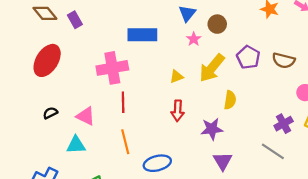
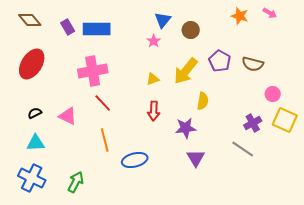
purple rectangle: (75, 20) -> (68, 27), moved
blue rectangle: (142, 35) -> (97, 29), moved
pink star: (194, 39) -> (154, 41), moved
red line: (123, 102) -> (103, 103), turned -42
cyan triangle: (76, 145) -> (36, 143), moved

